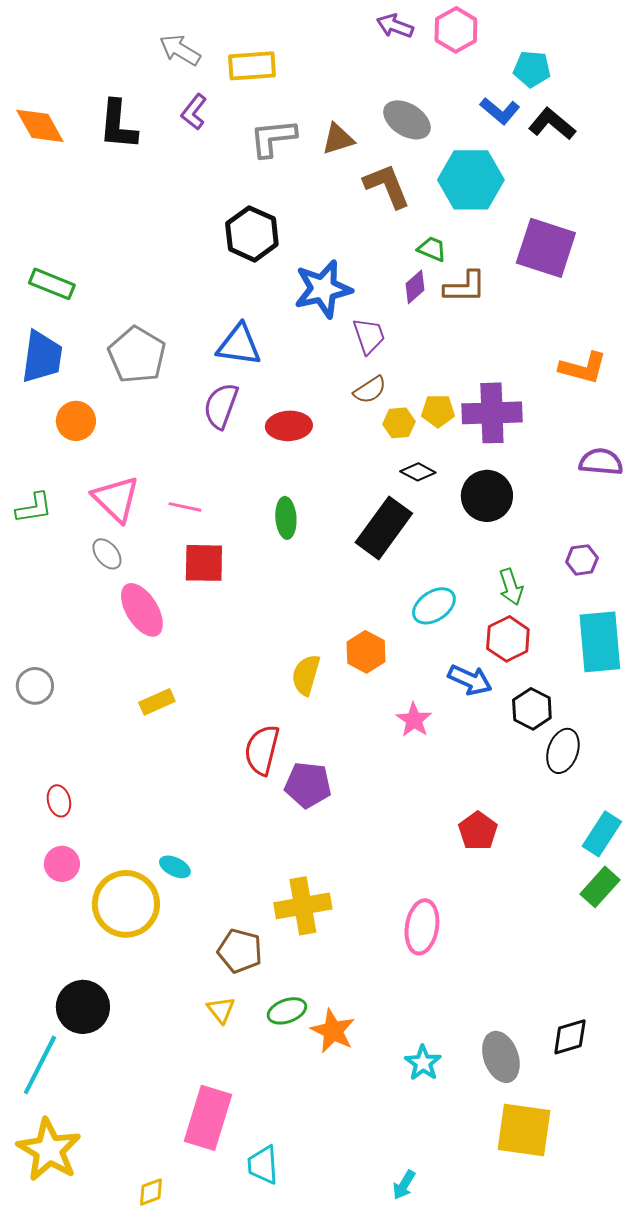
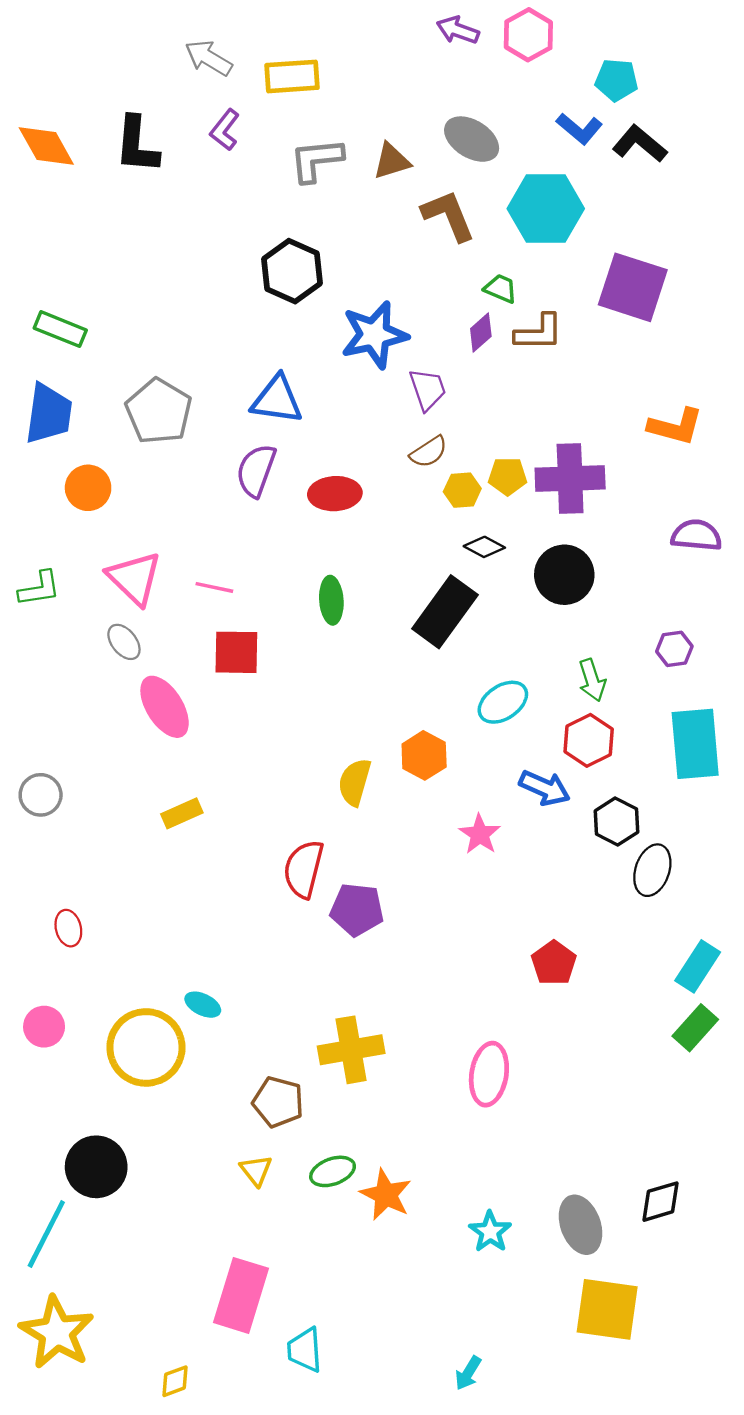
pink circle: (62, 864) -> (44, 1027), moved

